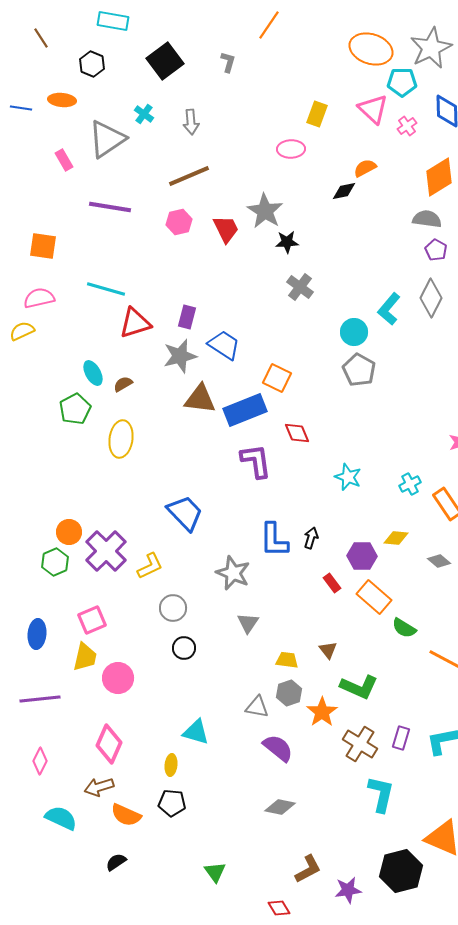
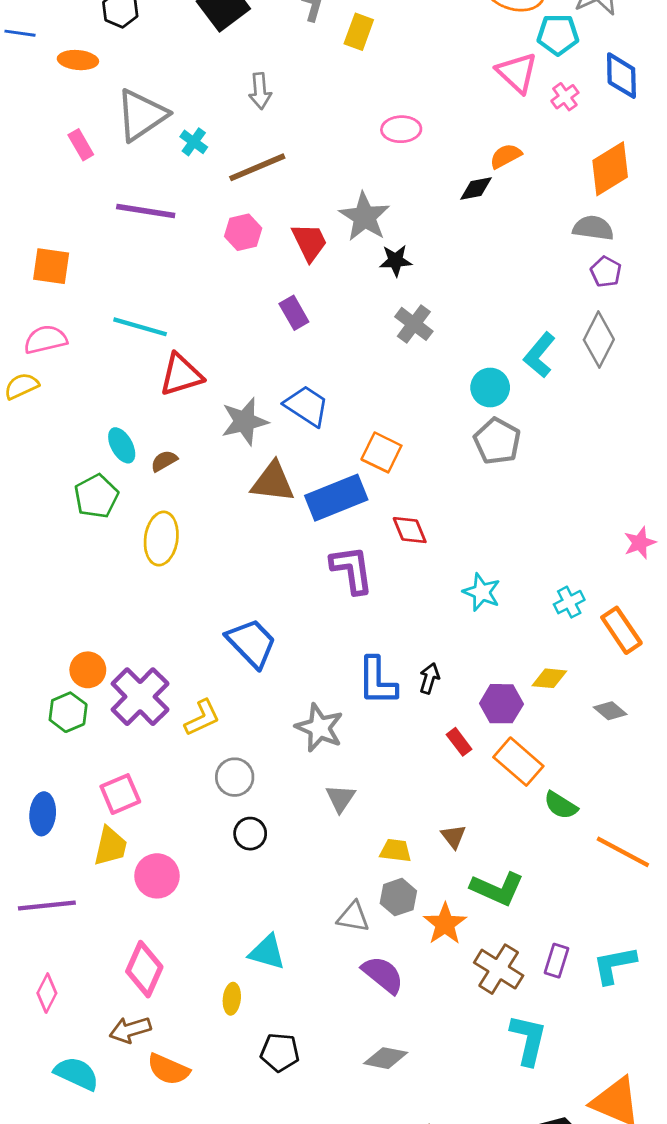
blue line: (21, 108) -> (20, 33), moved
cyan cross: (144, 114) -> (194, 142), moved
yellow rectangle: (317, 114) -> (359, 32), moved
purple rectangle: (187, 317) -> (294, 313), moved, turned -45
black pentagon: (172, 803) -> (280, 1052), moved

